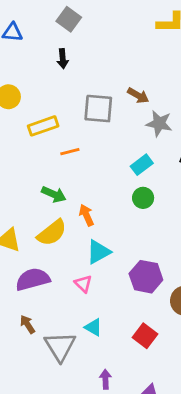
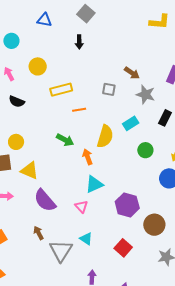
gray square: (98, 109) -> (109, 89), moved, size x0.6
green circle: (143, 198) -> (145, 150), moved
yellow semicircle: (52, 233) -> (105, 136), moved, turned -40
purple semicircle: (33, 279) -> (45, 200), turned -120

